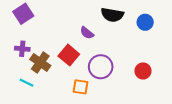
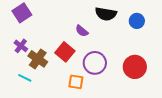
purple cross: (22, 49) -> (21, 46), turned 32
red circle: (143, 71) -> (135, 67), size x1.5

